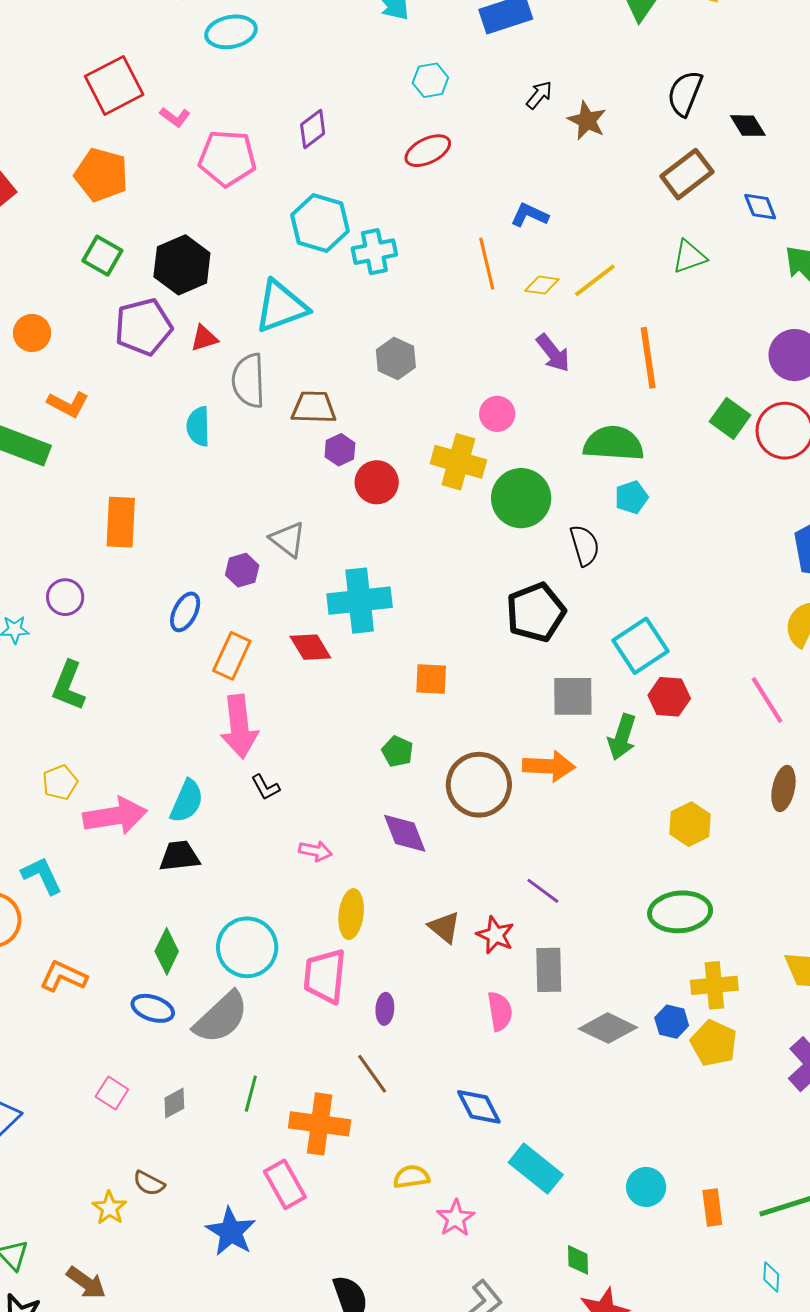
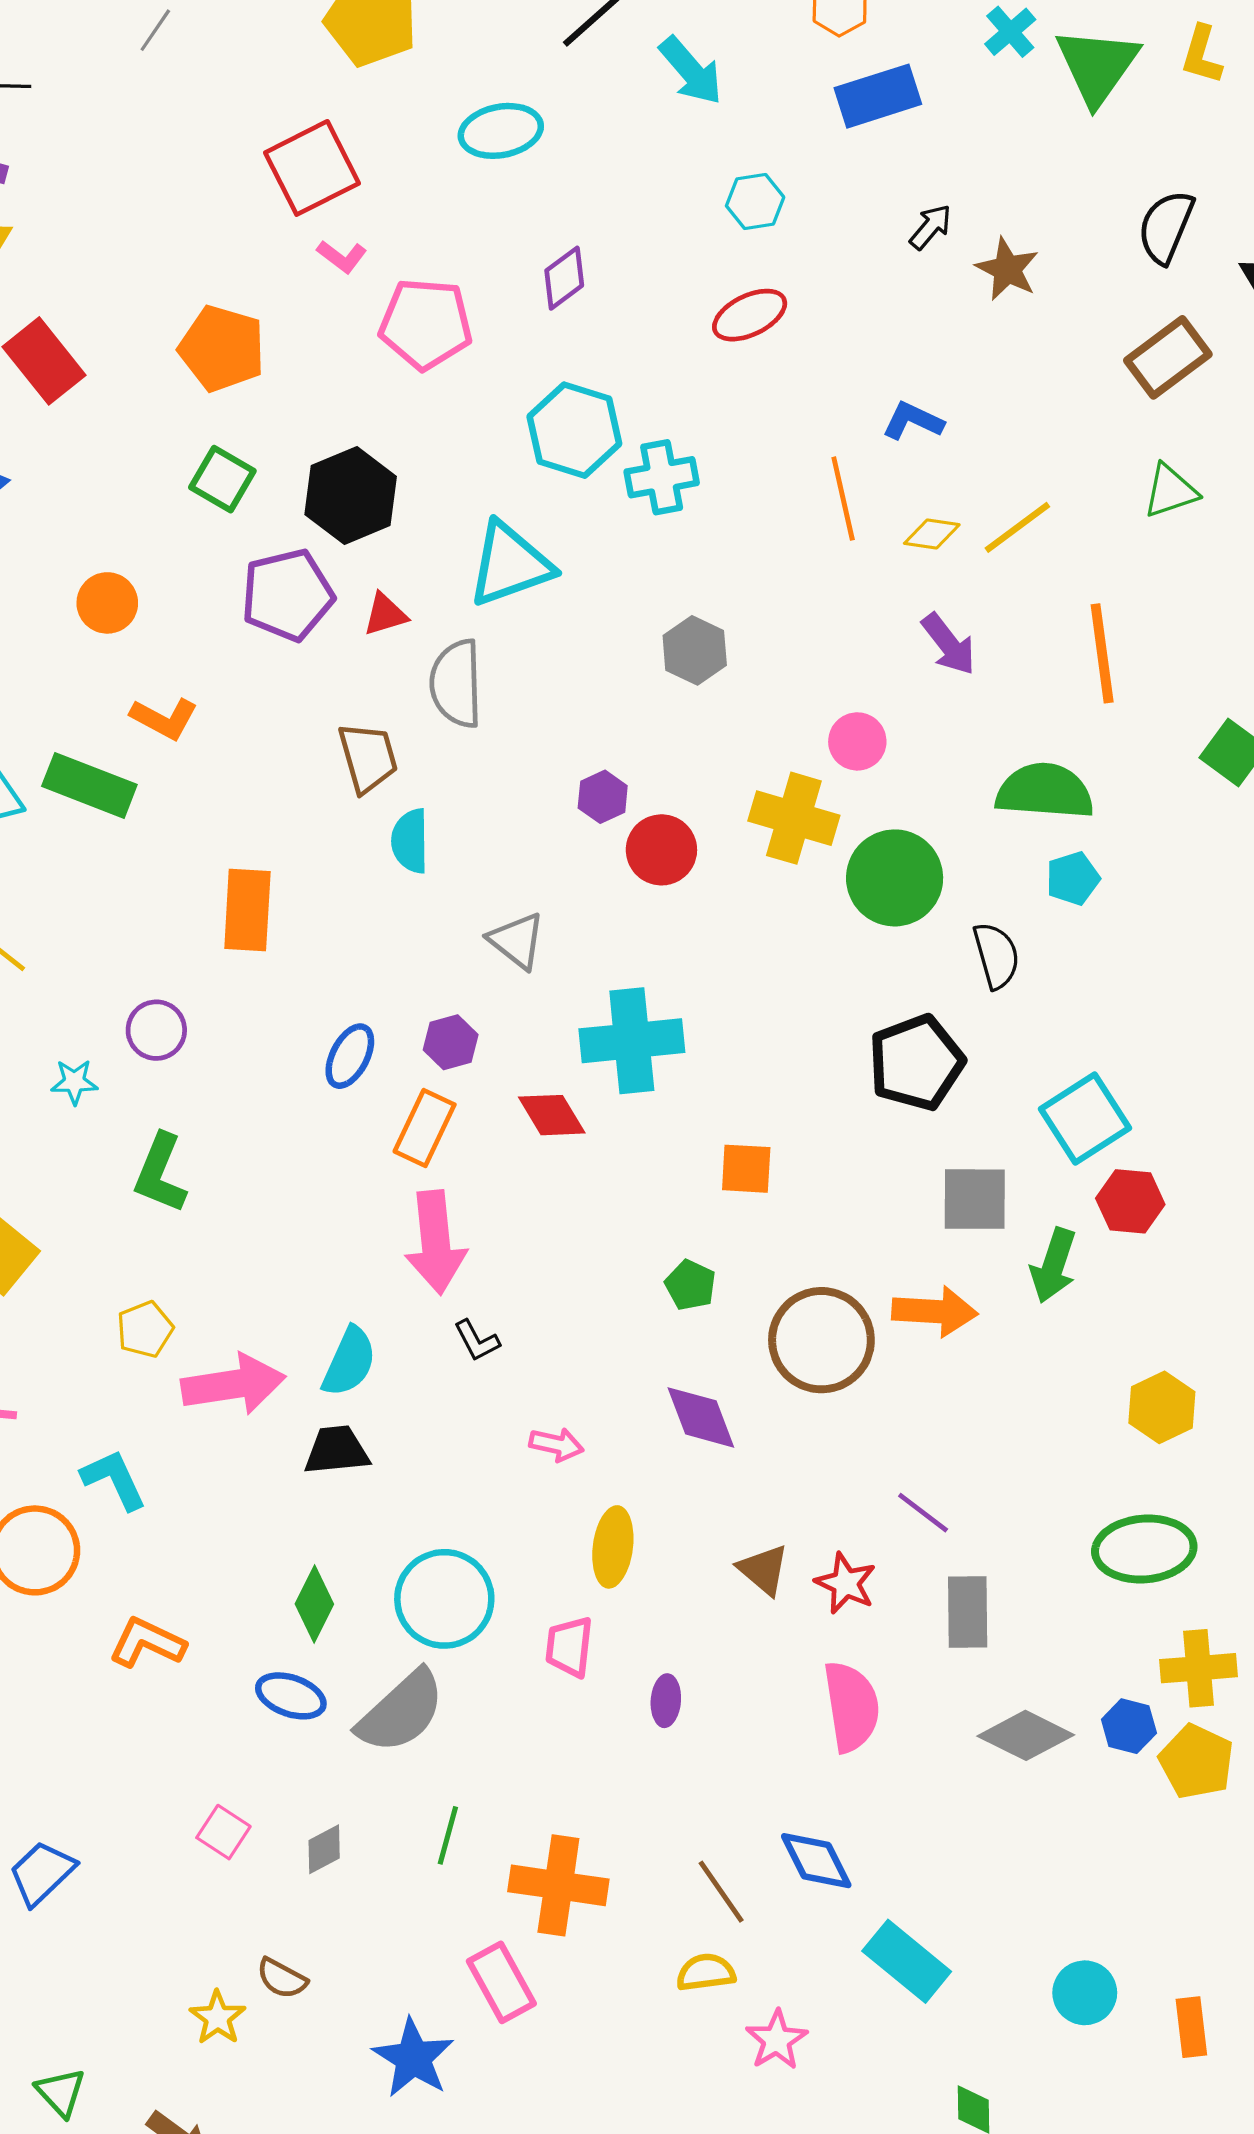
cyan ellipse: (231, 32) -> (501, 131), moved
red square: (114, 85) -> (312, 168), moved
brown trapezoid: (314, 407) -> (368, 758), moved, turned 72
cyan semicircle: (198, 426) -> (410, 841), moved
purple hexagon: (242, 570) -> (451, 1042), moved
gray rectangle: (549, 970) -> (968, 1612), moved
pink trapezoid: (325, 976) -> (569, 1647), size x0.7
pink semicircle: (500, 1011) -> (851, 1707), size x1.4
brown line: (372, 1074) -> (721, 1892), moved

